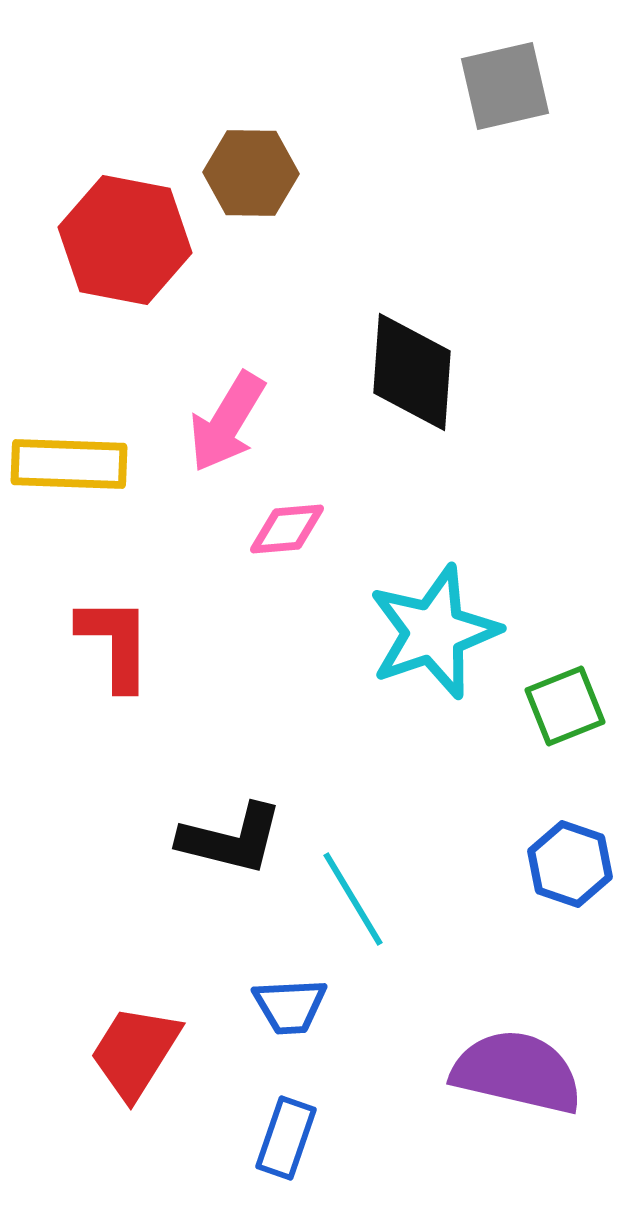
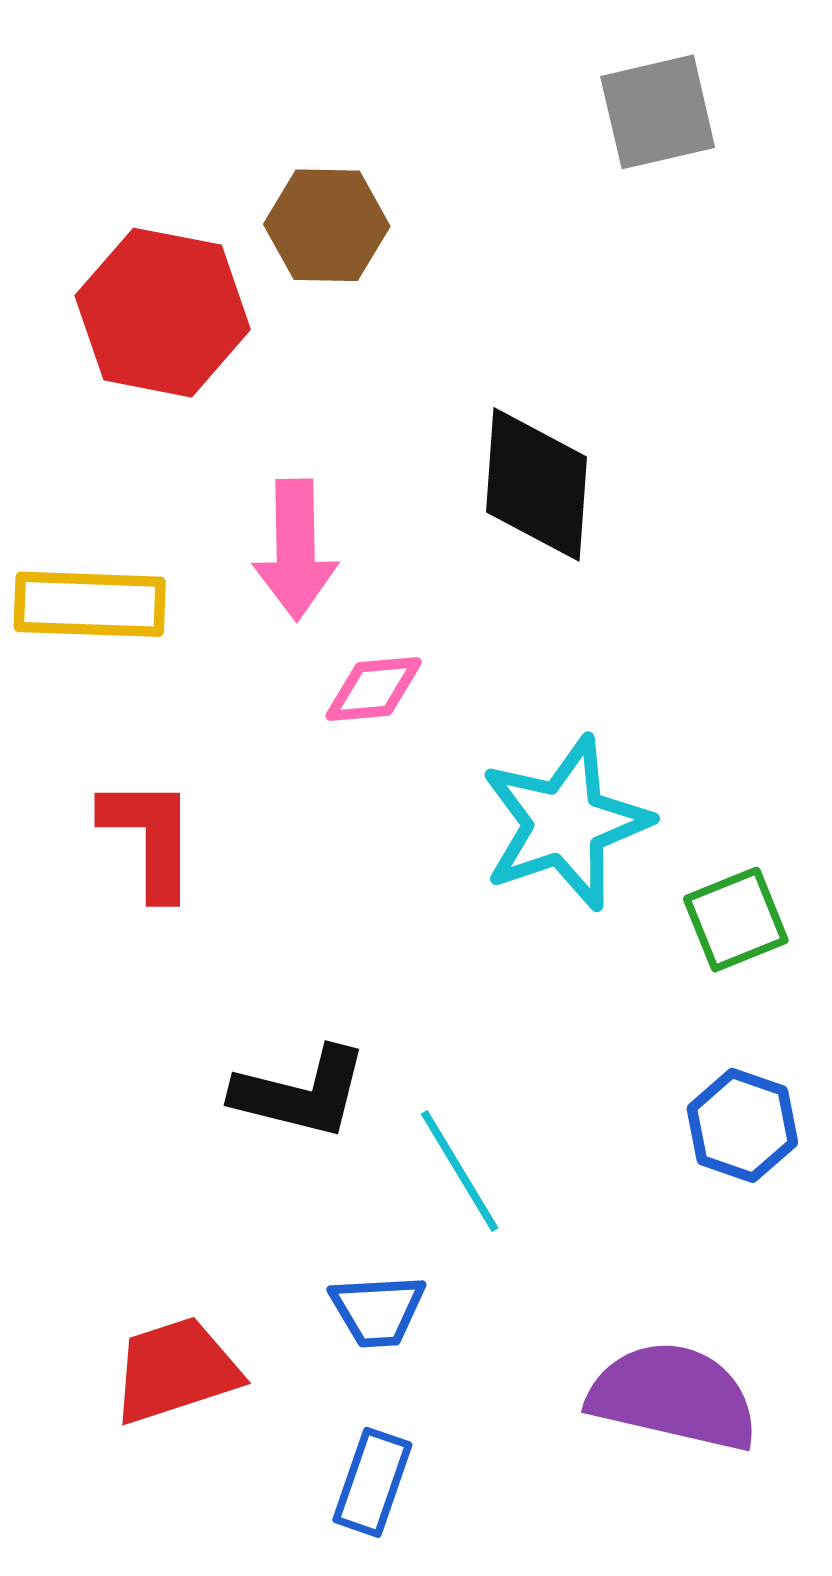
pink arrow: (227, 422) -> (296, 550), turned -32
red trapezoid: (135, 1052) -> (176, 1370), turned 40

